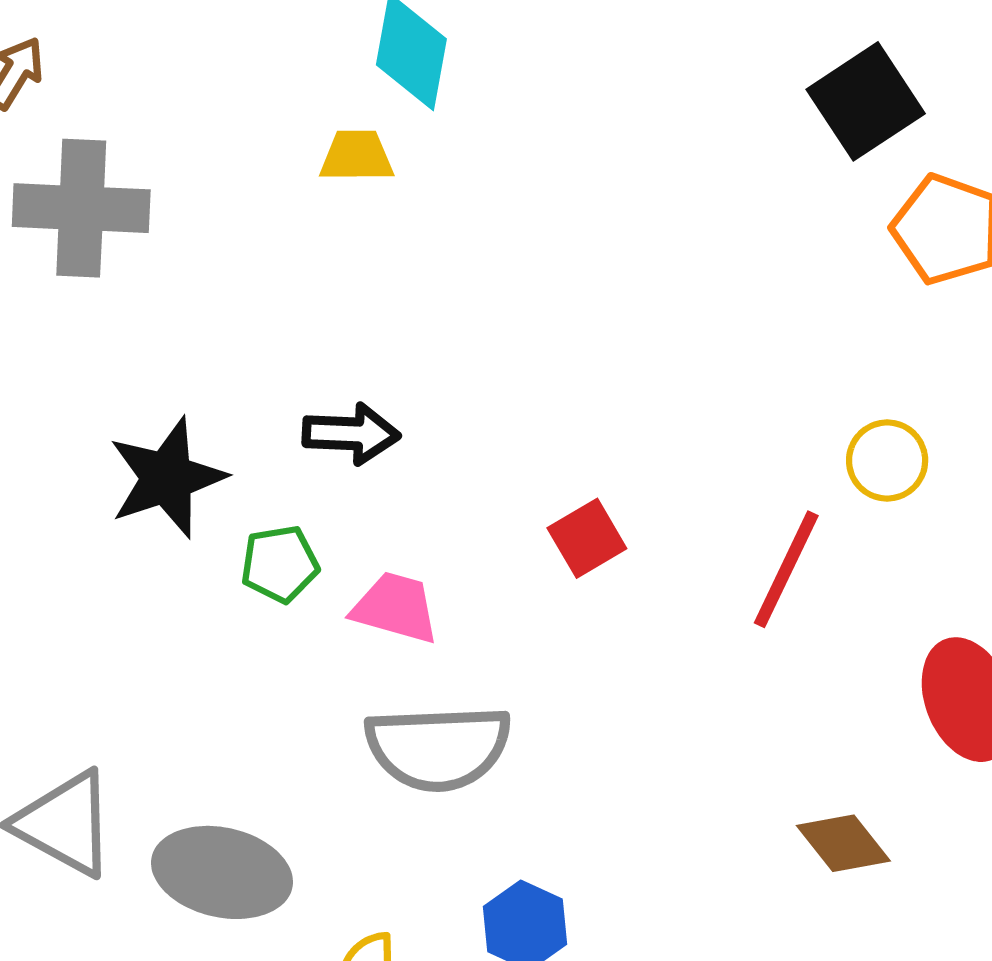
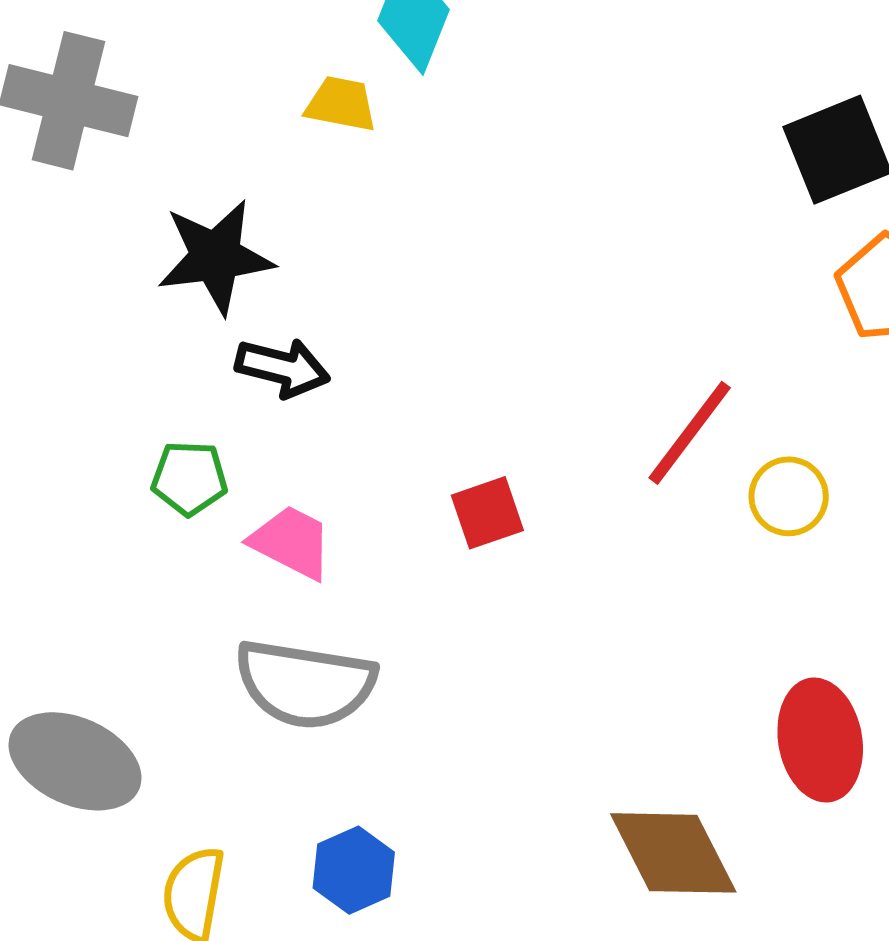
black star: (167, 478) -> (216, 257), moved
red line: (786, 569) -> (690, 433), moved
brown diamond: (843, 843) -> (673, 853), size x1.5

